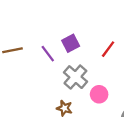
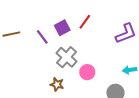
red line: (108, 49) -> (85, 22), moved

